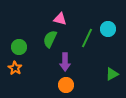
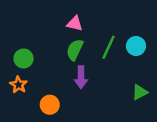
cyan circle: (108, 29) -> (136, 46), moved
green semicircle: (50, 39) -> (75, 50), moved
orange circle: (66, 85) -> (50, 105), moved

